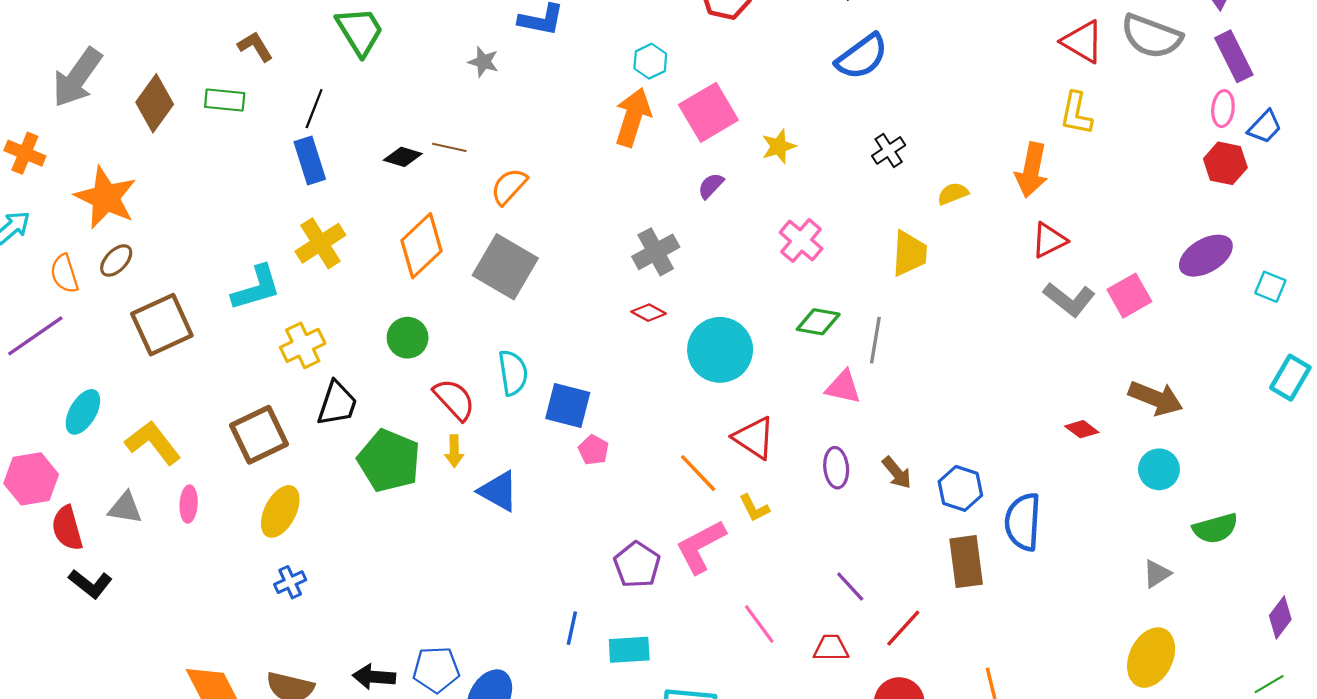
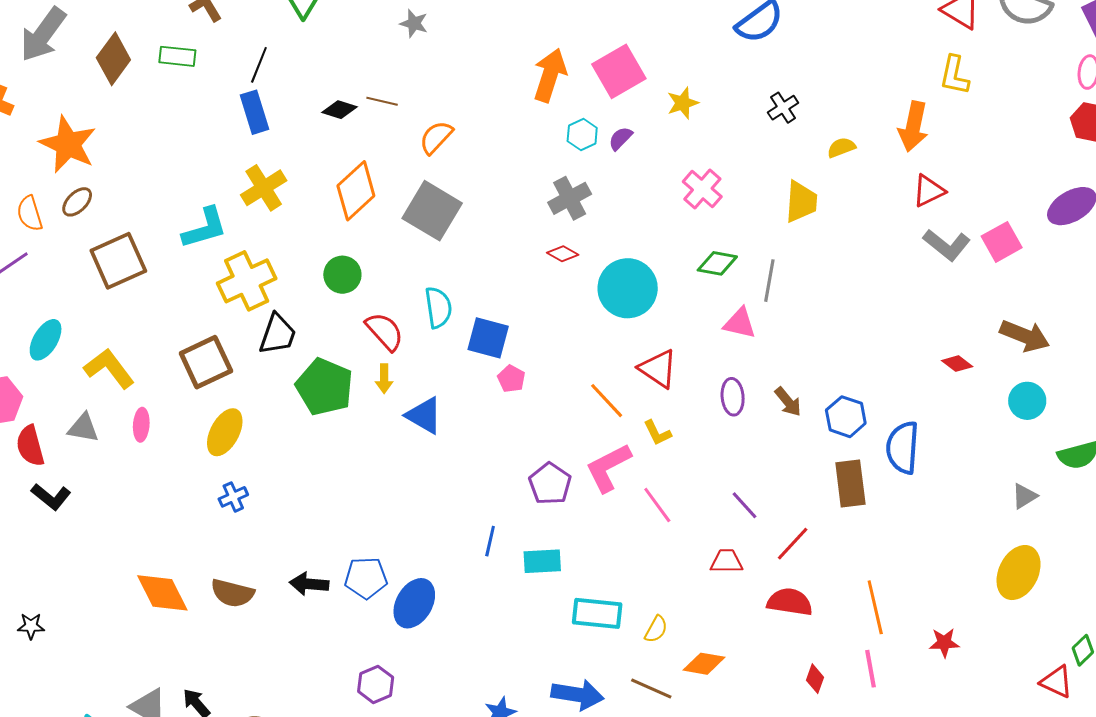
cyan hexagon: (650, 61) -> (582, 134), moved
yellow cross: (303, 345) -> (247, 281), size x1.4
pink line: (759, 624) -> (657, 505), moved

